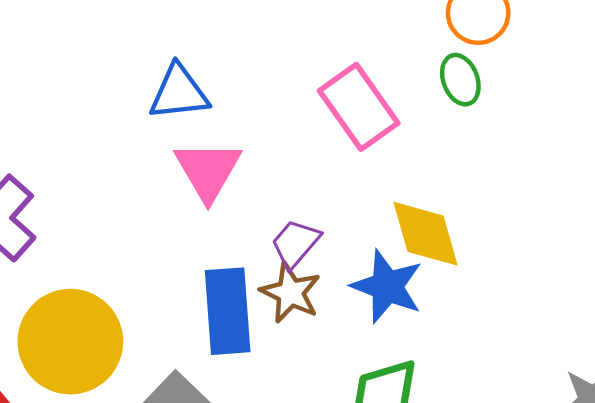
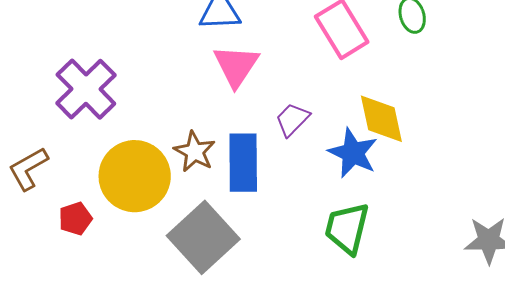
brown star: (290, 293) -> (195, 152), moved

